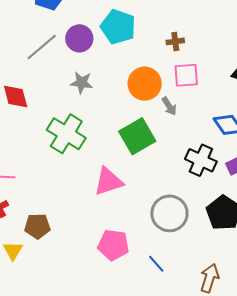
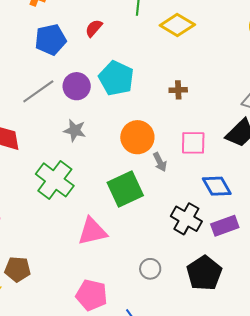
brown cross: (175, 41) -> (178, 90), moved
pink square: (186, 75) -> (193, 143), moved
gray circle: (169, 213) -> (150, 269), size x0.6

